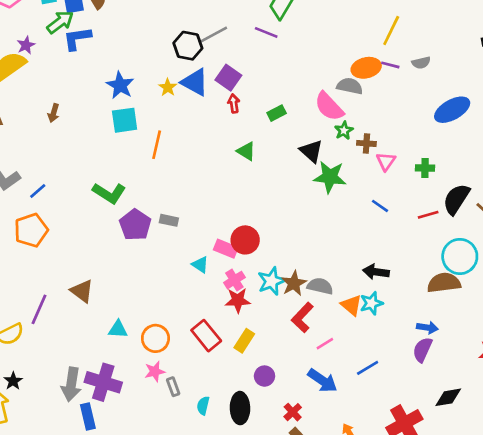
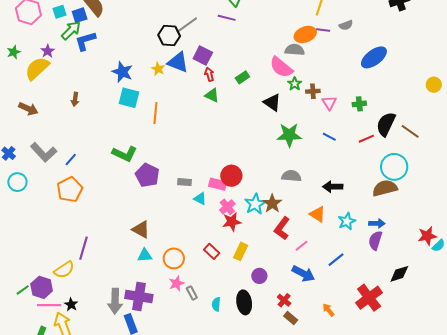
cyan square: (125, 120) -> (129, 98), turned 30
green triangle: (246, 151) -> (212, 95), moved
green star: (330, 177) -> (289, 135), moved
gray rectangle: (169, 220) -> (185, 182), moved
gray semicircle: (320, 286) -> (291, 176), moved
brown triangle: (82, 291) -> (141, 229), moved
cyan star: (371, 303) -> (347, 221), moved
red rectangle: (206, 336) -> (212, 251), size x0.7

